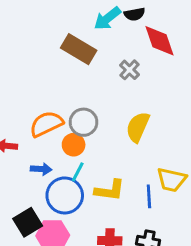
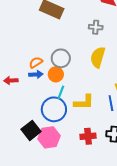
gray cross: (130, 70) -> (96, 27), moved, turned -32
orange semicircle: (46, 124) -> (36, 62), size x0.6
blue arrow: (41, 169) -> (36, 74), moved

